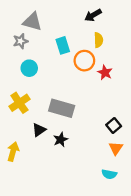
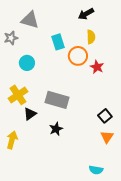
gray star: (21, 41) -> (11, 38), moved
black triangle: (39, 130) -> (30, 114), moved
cyan semicircle: (109, 174) -> (96, 170), moved

